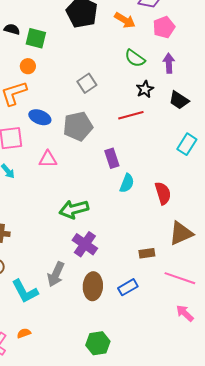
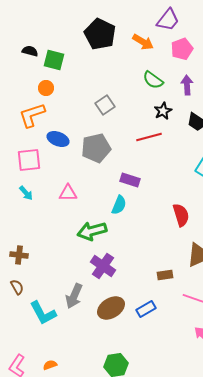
purple rectangle: (112, 158) -> (130, 180), turned -54
pink triangle: (48, 159) -> (68, 193), moved
cyan semicircle: (127, 183) -> (119, 205), moved
brown ellipse: (93, 286) -> (111, 308), turned 56
orange semicircle: (24, 333) -> (50, 365), moved

